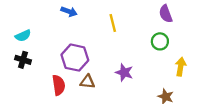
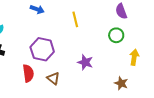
brown triangle: (87, 82) -> (53, 78), moved, turned 32

